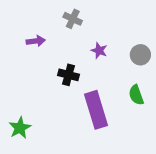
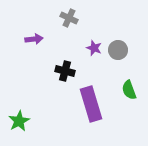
gray circle: (140, 55) -> (118, 50), moved

